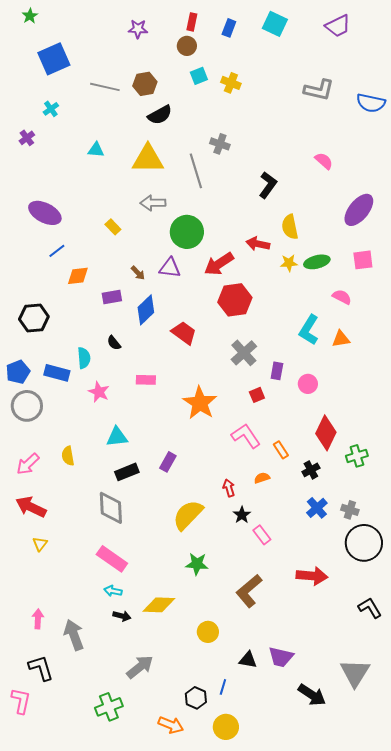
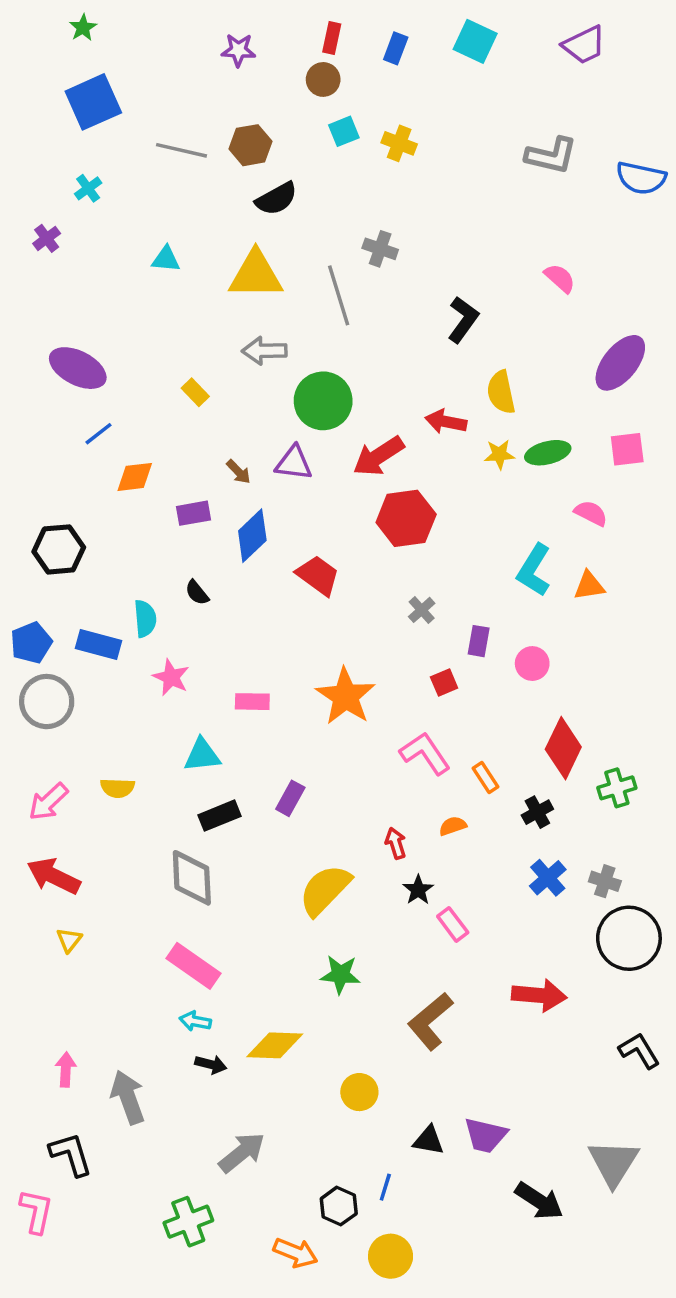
green star: (30, 16) -> (83, 28), moved
gray cross: (244, 353) -> (422, 610), size x0.6
pink rectangle: (146, 380) -> (252, 702), moved
yellow semicircle: (68, 456) -> (118, 788), turned -78

